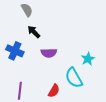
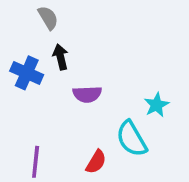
black arrow: (34, 32) -> (60, 57), turned 32
blue cross: (15, 51) -> (27, 73), moved

